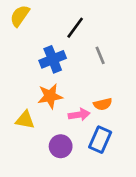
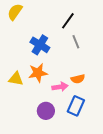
black line: (75, 28) -> (68, 21), moved
blue cross: (53, 59) -> (40, 45), turned -36
yellow triangle: (25, 120) -> (16, 79), moved

